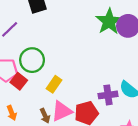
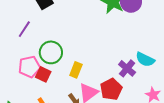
purple cross: (108, 95) -> (127, 68), turned -30

